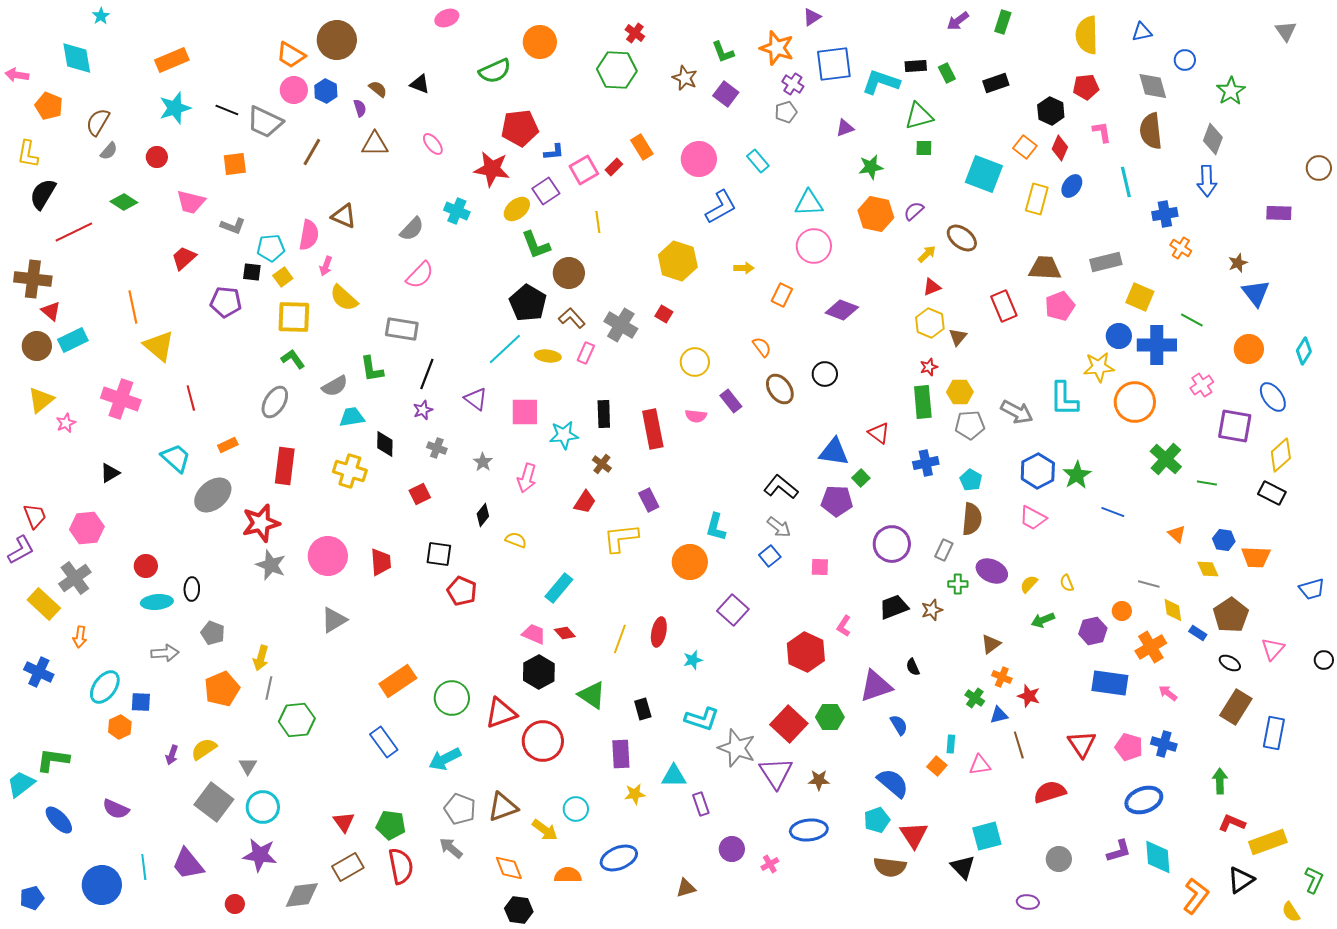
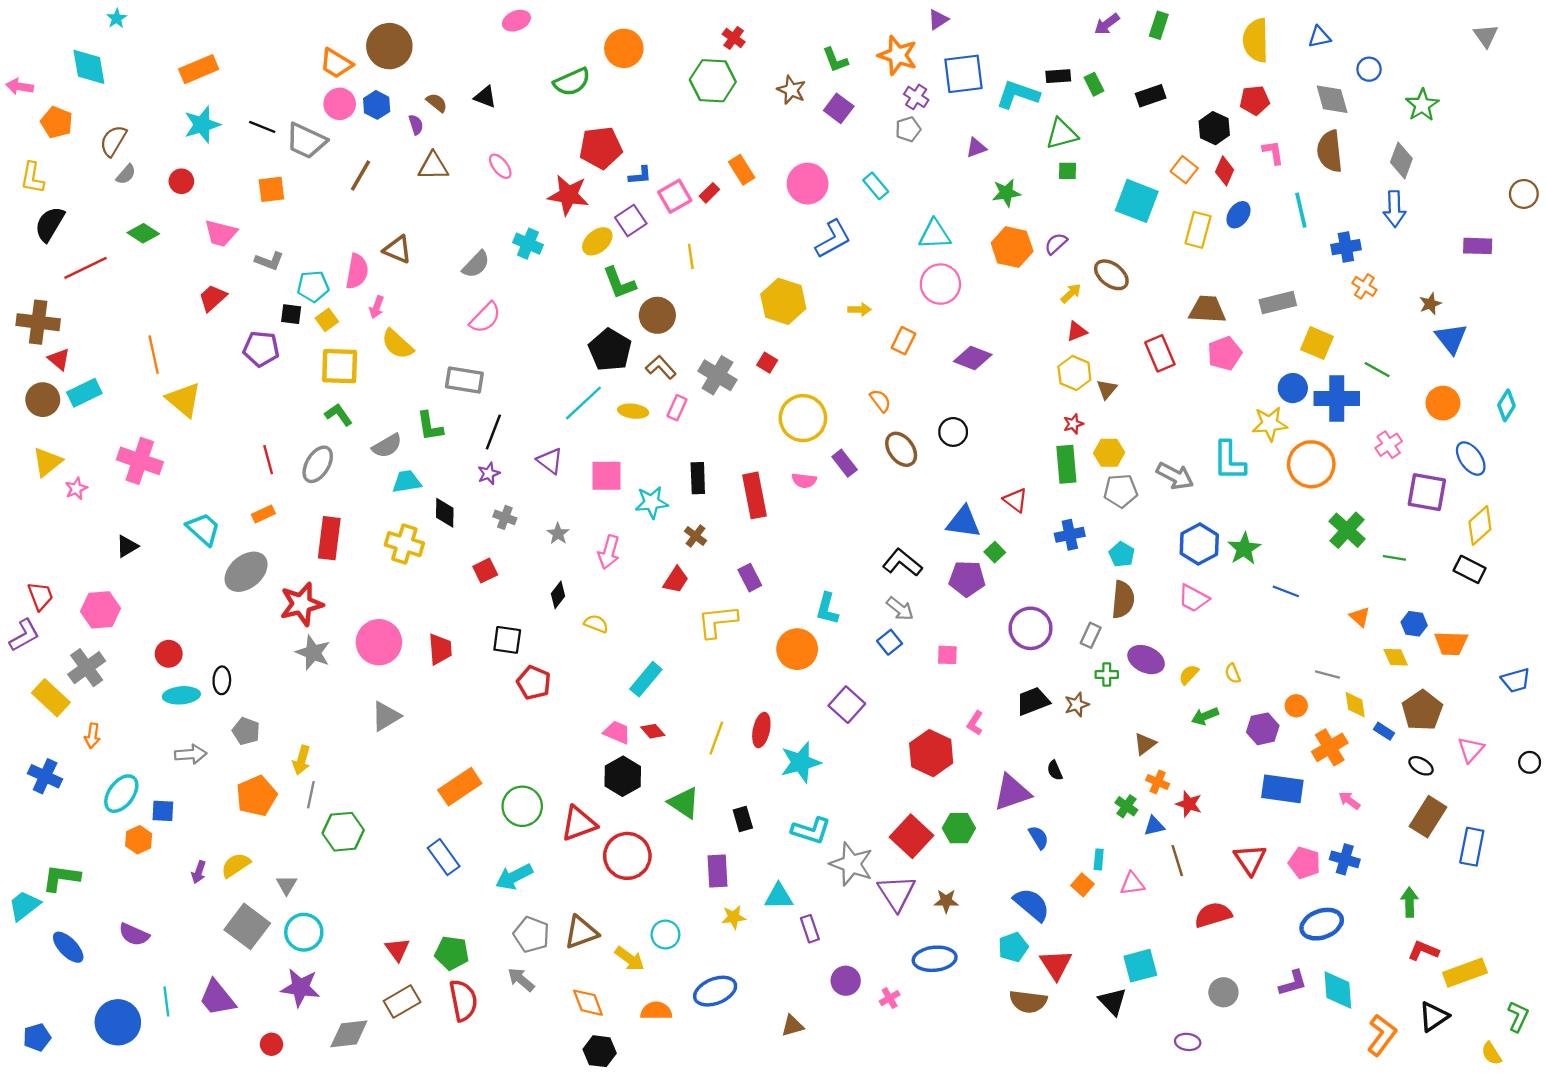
yellow circle: (695, 362) -> (803, 418), size x1.4
red line: (191, 398) -> (268, 460), moved
cyan star: (693, 660) -> (801, 762), size x1.8

